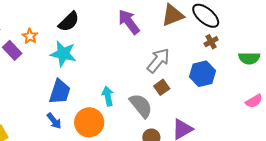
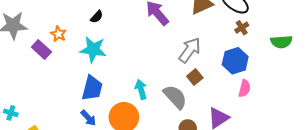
black semicircle: (69, 22) -> (97, 17), size x0.6
pink semicircle: (254, 101) -> (244, 88), moved, turned -42

